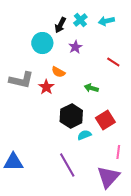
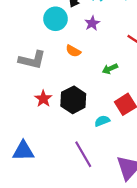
red star: (46, 87) -> (43, 99), moved
green arrow: (91, 88) -> (110, 69), turned -40
black hexagon: (71, 116) -> (73, 100), moved

